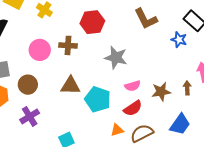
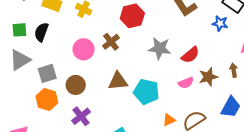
brown cross: (68, 45) -> (111, 42), turned -36
pink semicircle: (133, 86) -> (186, 83), moved
red semicircle: (133, 108) -> (190, 55), moved

